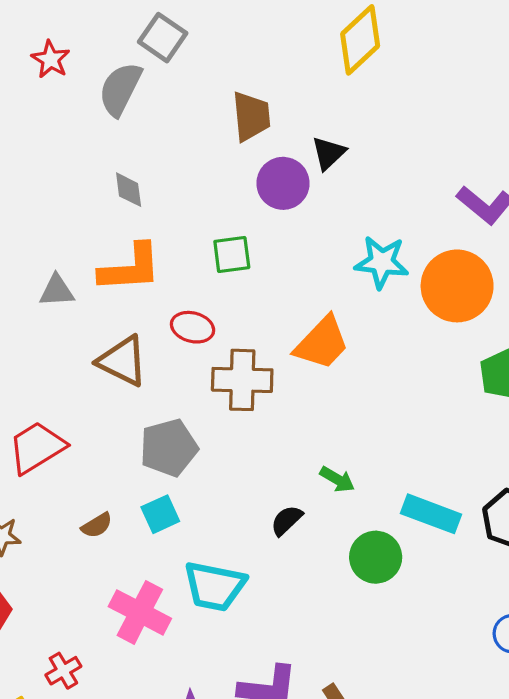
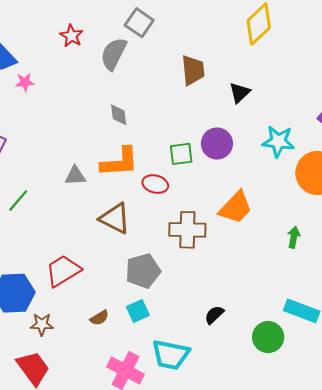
purple circle: (283, 183) -> (217, 144), moved
cyan star: (382, 262) -> (278, 141), moved
red ellipse: (193, 327) -> (155, 184), moved
green arrow: (337, 479) -> (294, 237), moved, turned -110

